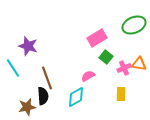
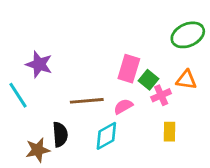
pink rectangle: (97, 38) -> (129, 69), moved, turned -42
orange triangle: (139, 64) -> (186, 80), moved
pink cross: (124, 68) -> (161, 95), moved
brown line: (47, 78) -> (87, 101), moved, turned -75

